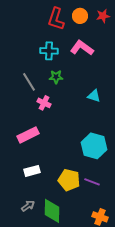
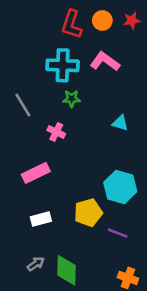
cyan cross: (49, 51) -> (63, 65), size x1.4
gray line: (29, 82) -> (23, 105), moved
yellow pentagon: (69, 180) -> (88, 213), moved, turned -30

